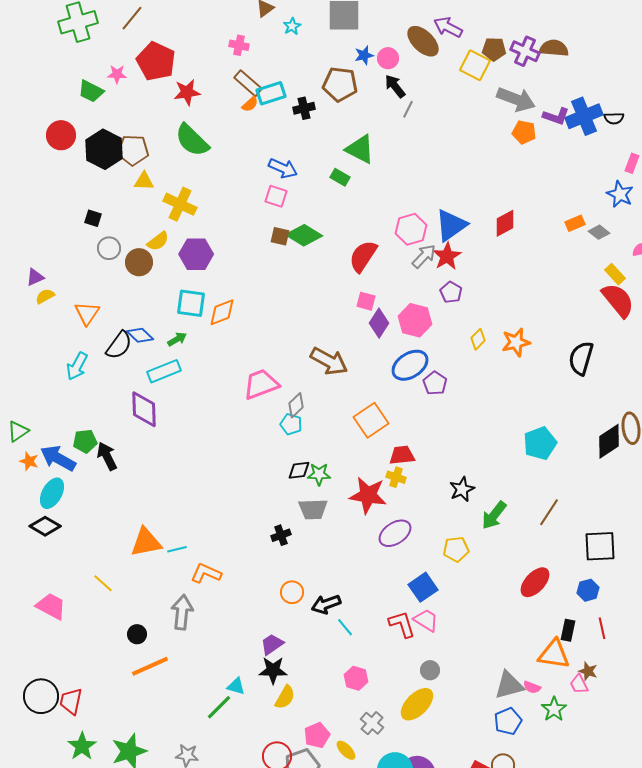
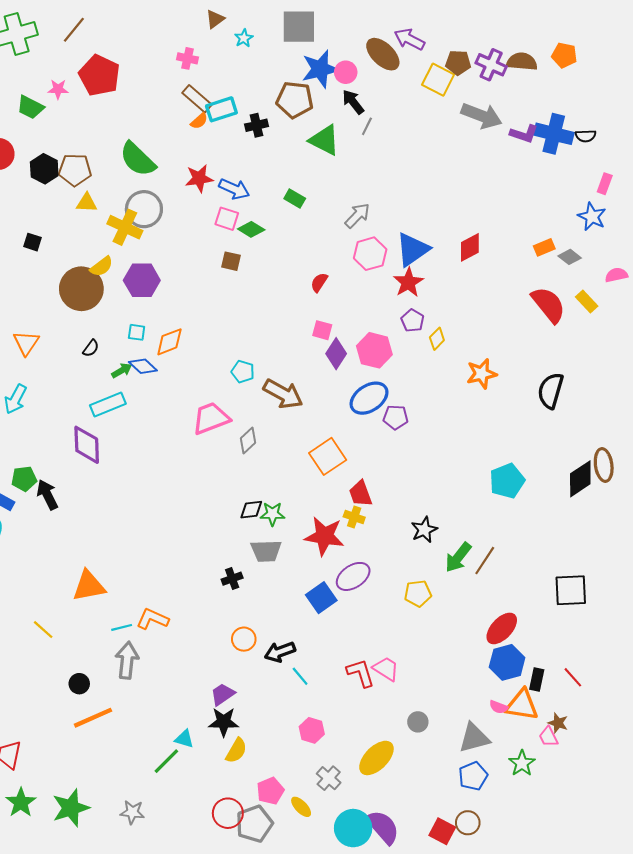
blue star: (364, 55) -> (320, 69), size x1.8
red star: (187, 92) -> (199, 178), moved
blue cross: (584, 116) -> (554, 134), turned 36
orange pentagon: (524, 132) -> (564, 55), moved
black hexagon: (104, 149) -> (44, 169), size x0.7
green triangle: (360, 149) -> (324, 140), moved
green diamond: (304, 235) -> (251, 229), moved, size x0.7
gray circle: (109, 248) -> (144, 209), moved, size x1.5
red semicircle: (363, 256) -> (319, 282), size x0.6
gray arrow: (424, 256) -> (357, 216), moved
brown circle: (139, 262) -> (81, 289), size x1.5
red semicircle: (618, 300) -> (548, 305), moved
cyan square: (191, 303) -> (137, 332), size x0.6
blue diamond: (140, 335) -> (143, 366), moved
yellow diamond: (478, 339) -> (437, 339), moved
black semicircle: (119, 345) -> (91, 348), moved, size x0.6
purple pentagon: (435, 383) -> (396, 417), turned -30
cyan pentagon: (291, 424) -> (243, 372), moved
red trapezoid: (402, 455) -> (361, 494), turned -104
brown line: (549, 512) -> (485, 561), moved
cyan line: (177, 549) -> (122, 627), moved
blue square: (423, 587) -> (321, 598), moved
blue hexagon: (588, 590) -> (507, 662), moved, size x1.5
red line: (602, 628) -> (573, 677), turned -30
gray circle: (430, 670) -> (418, 722), moved
pink semicircle: (532, 687) -> (499, 707), moved

